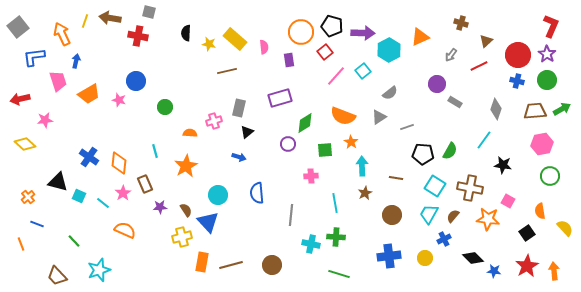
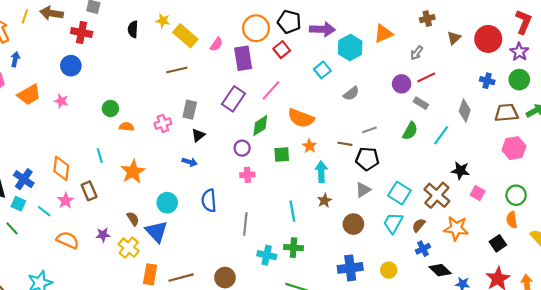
brown cross: (461, 23) -> (427, 19), turned -32
yellow star: (209, 44) -> (163, 21), moved
pink semicircle: (264, 47) -> (216, 44), turned 40
red circle: (518, 55) -> (488, 39), moved
purple rectangle: (289, 60) -> (243, 58), size x1.6
red line: (479, 66) -> (426, 77), moved
pink line: (336, 76) -> (271, 90), moved
blue circle: (136, 81) -> (71, 66), moved
purple rectangle: (280, 98) -> (234, 99), turned -40
gray triangle: (379, 117) -> (363, 190), moved
orange semicircle: (190, 133) -> (127, 127), moved
cyan line: (484, 140) -> (441, 135), moved
green semicircle: (450, 151) -> (410, 131), moved
black pentagon: (423, 154) -> (367, 159), moved
blue cross: (89, 157) -> (24, 179), moved
black star: (503, 165) -> (460, 171), moved
pink cross: (311, 176) -> (247, 175), moved
green circle: (550, 176) -> (516, 195), moved
brown line: (396, 178) -> (345, 144), moved
brown cross: (470, 188) -> (437, 195), turned 30
pink square: (508, 201) -> (478, 193), moved
purple star: (160, 207) -> (103, 235), moved
yellow cross: (182, 237) -> (129, 248), turned -36
blue cross: (444, 239) -> (423, 249), moved
green line: (74, 241) -> (12, 228), moved

